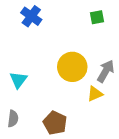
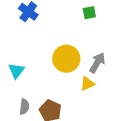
gray semicircle: (13, 119) -> (24, 107), moved

